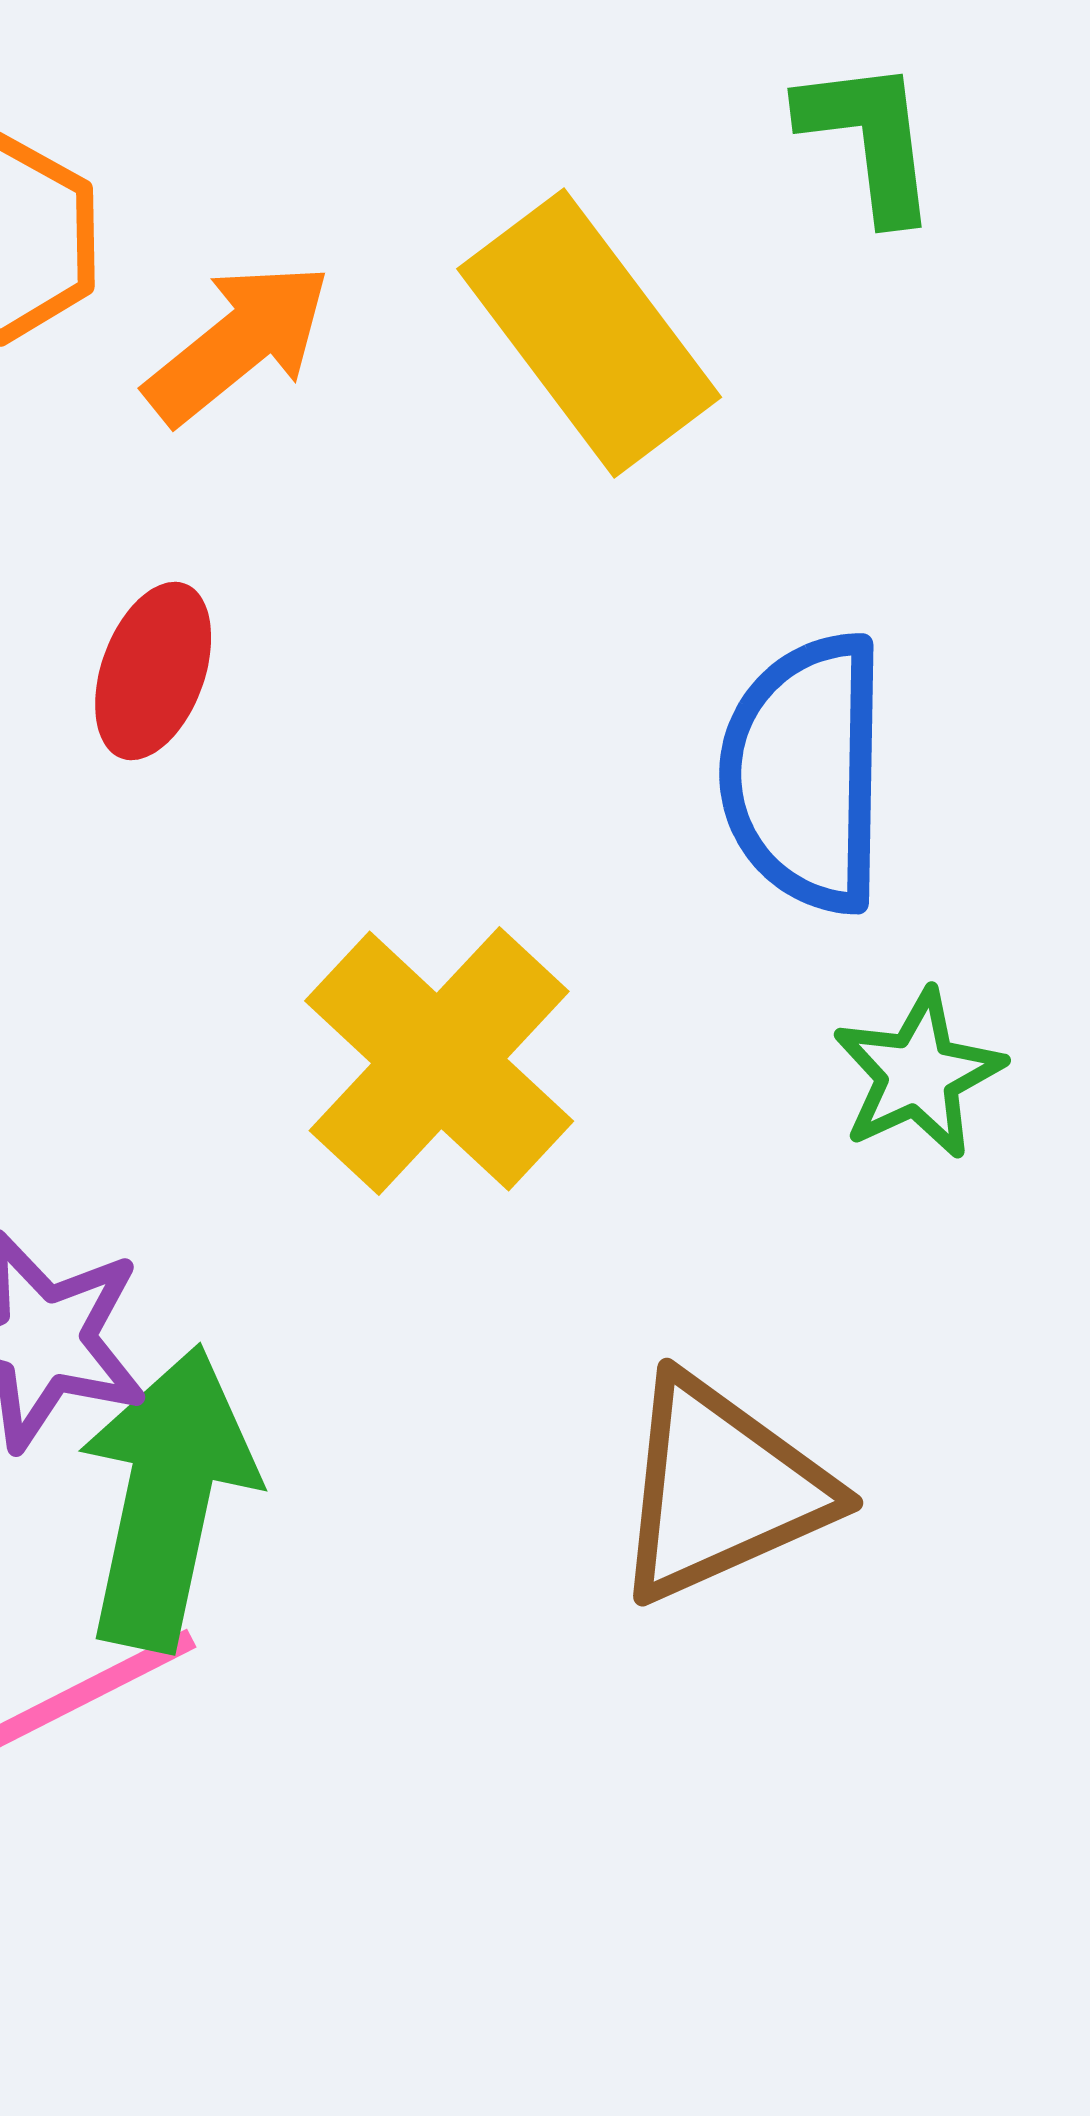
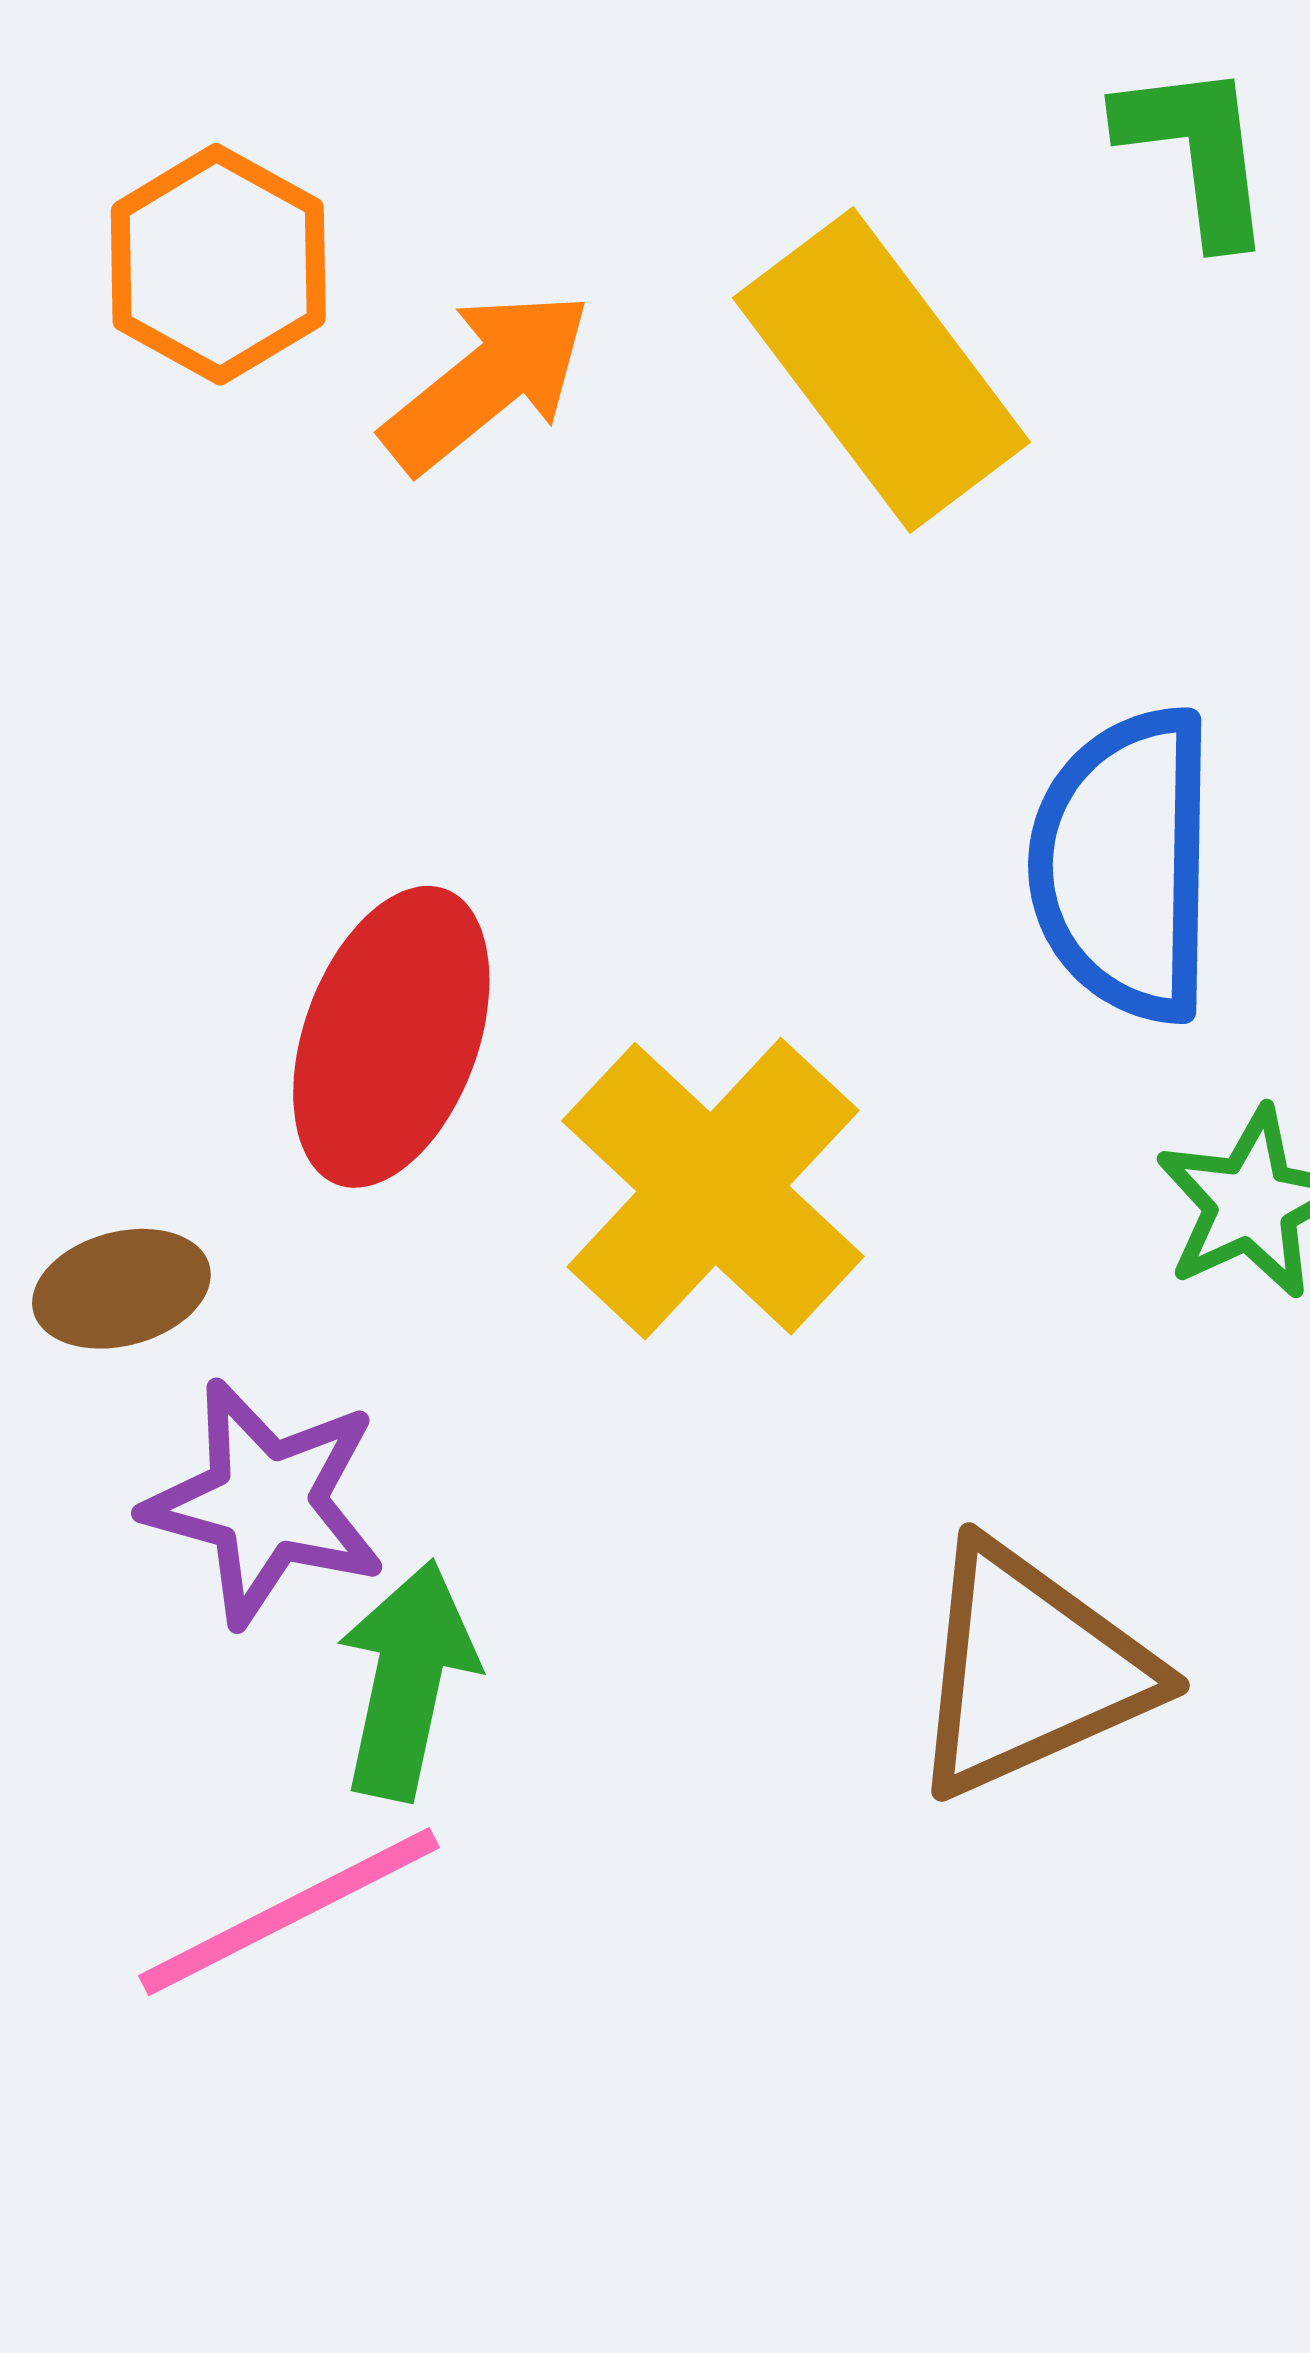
red ellipse: (153, 671) -> (391, 1037), moved, size x1.5
green arrow: (167, 1498) -> (407, 1680), size x0.7

